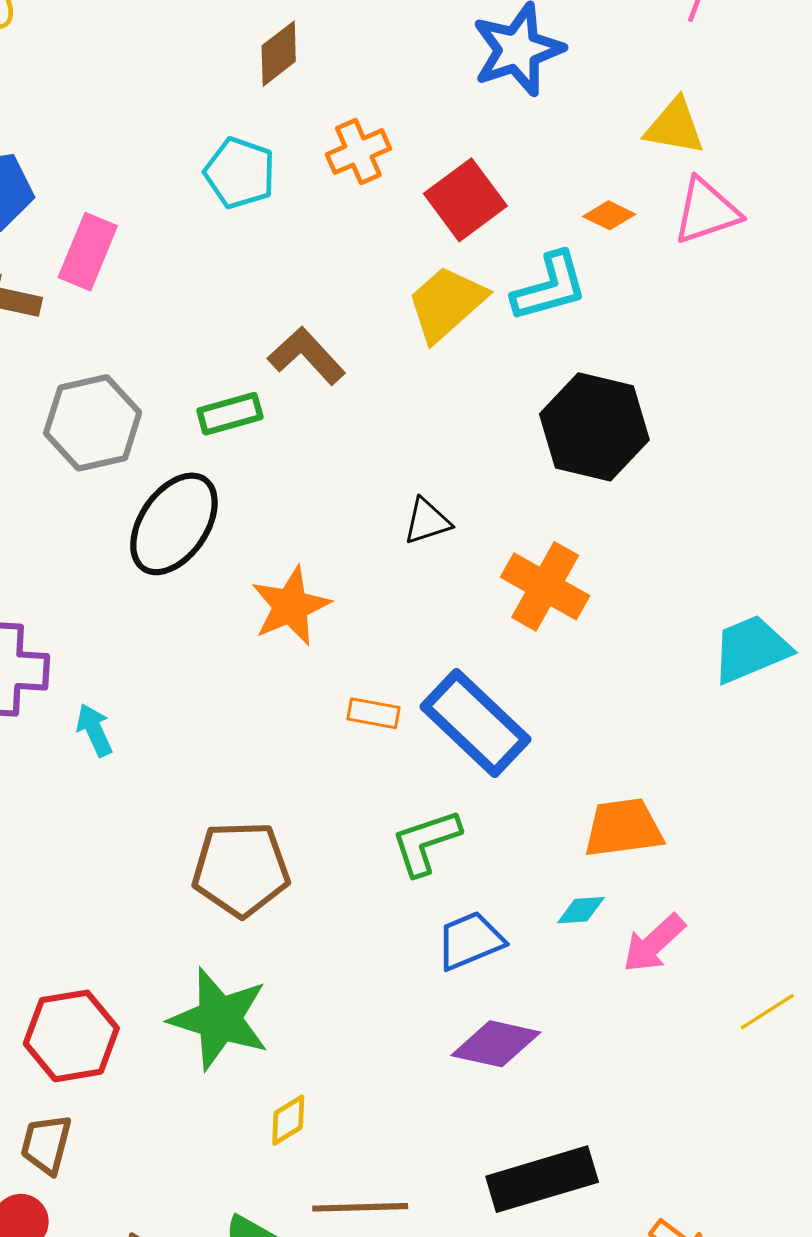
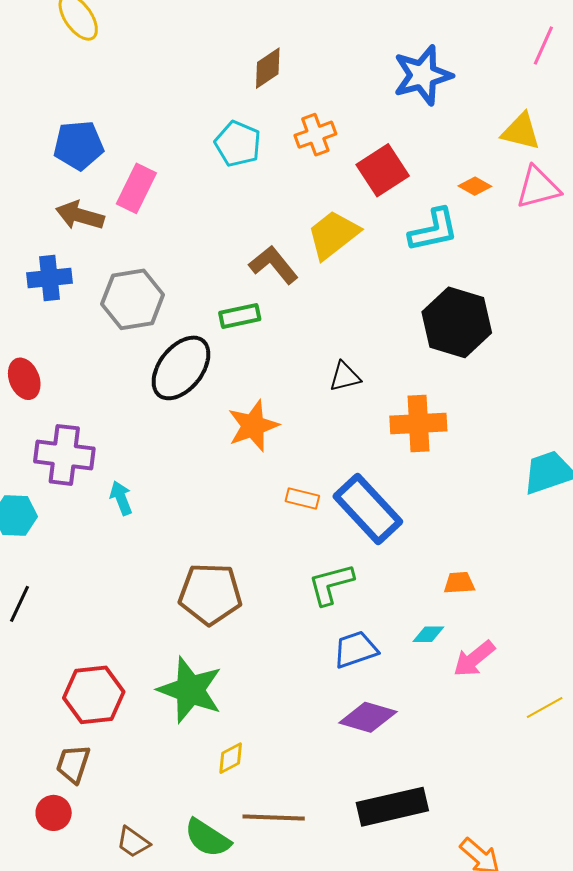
yellow trapezoid: (446, 303) -> (333, 235), moved
green rectangle: (230, 414) -> (240, 316), moved
orange cross: (545, 586) -> (418, 423), turned -36
orange trapezoid: (623, 828) -> (459, 583), size x0.6

